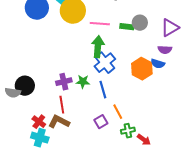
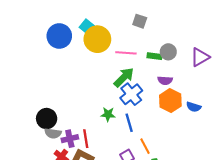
green arrow: (98, 47) -> (124, 77), turned 40
purple semicircle: (165, 50) -> (165, 80), moved
blue semicircle: (158, 64) -> (194, 107), moved
purple cross: (64, 82) -> (70, 139), moved
gray semicircle: (13, 93) -> (53, 133), moved

